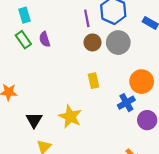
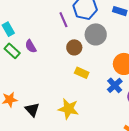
brown circle: (93, 42) -> (74, 47), moved
yellow rectangle: (94, 81) -> (82, 73), turned -40
black triangle: (34, 120) -> (32, 110), moved

